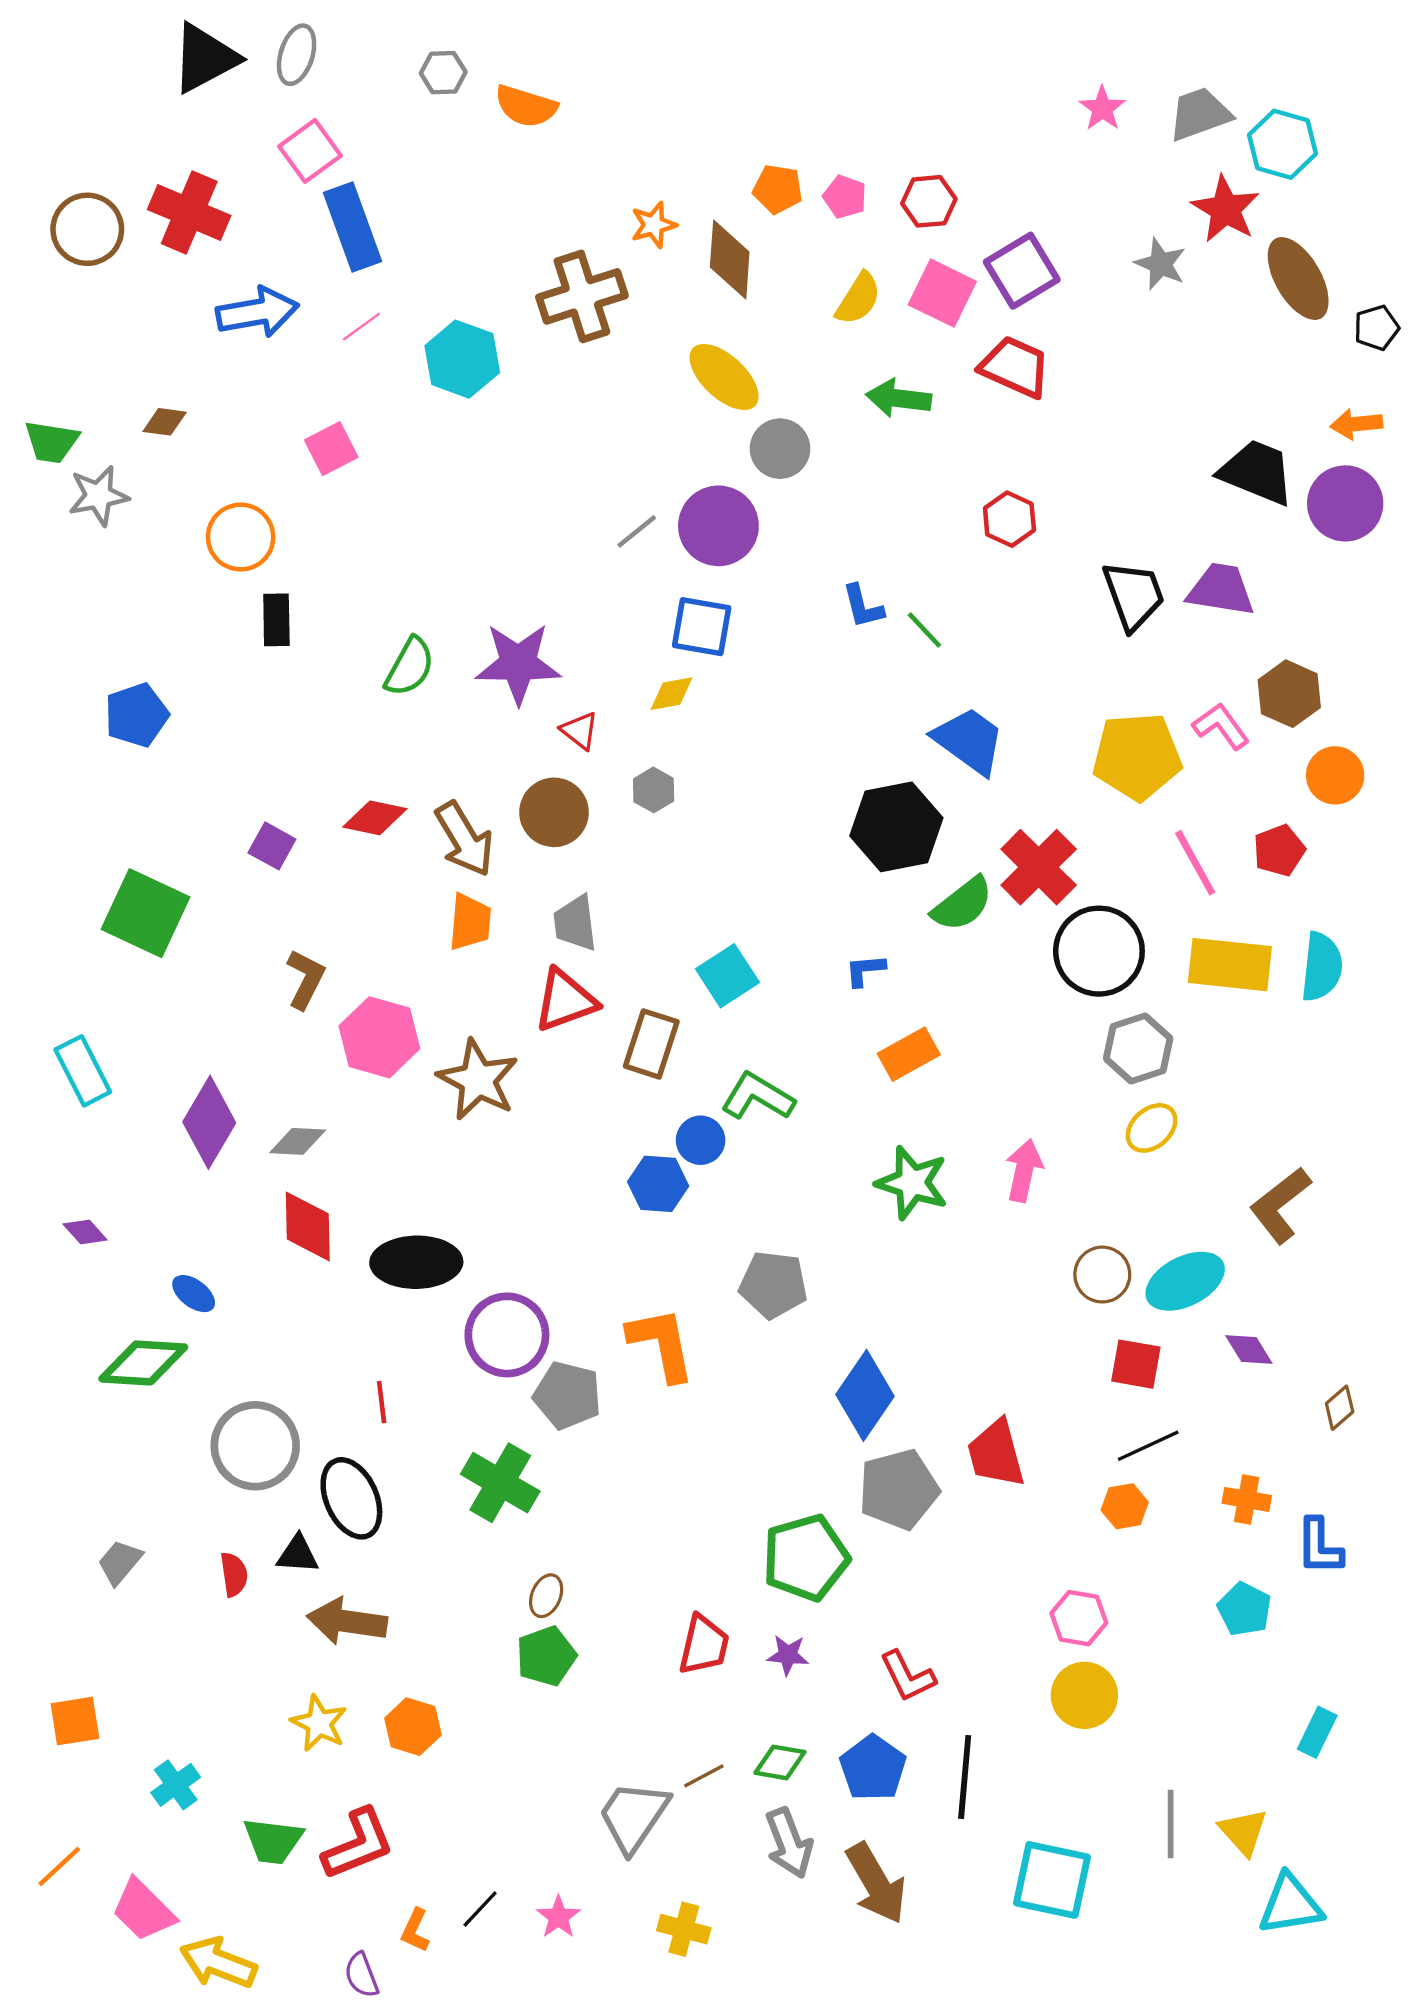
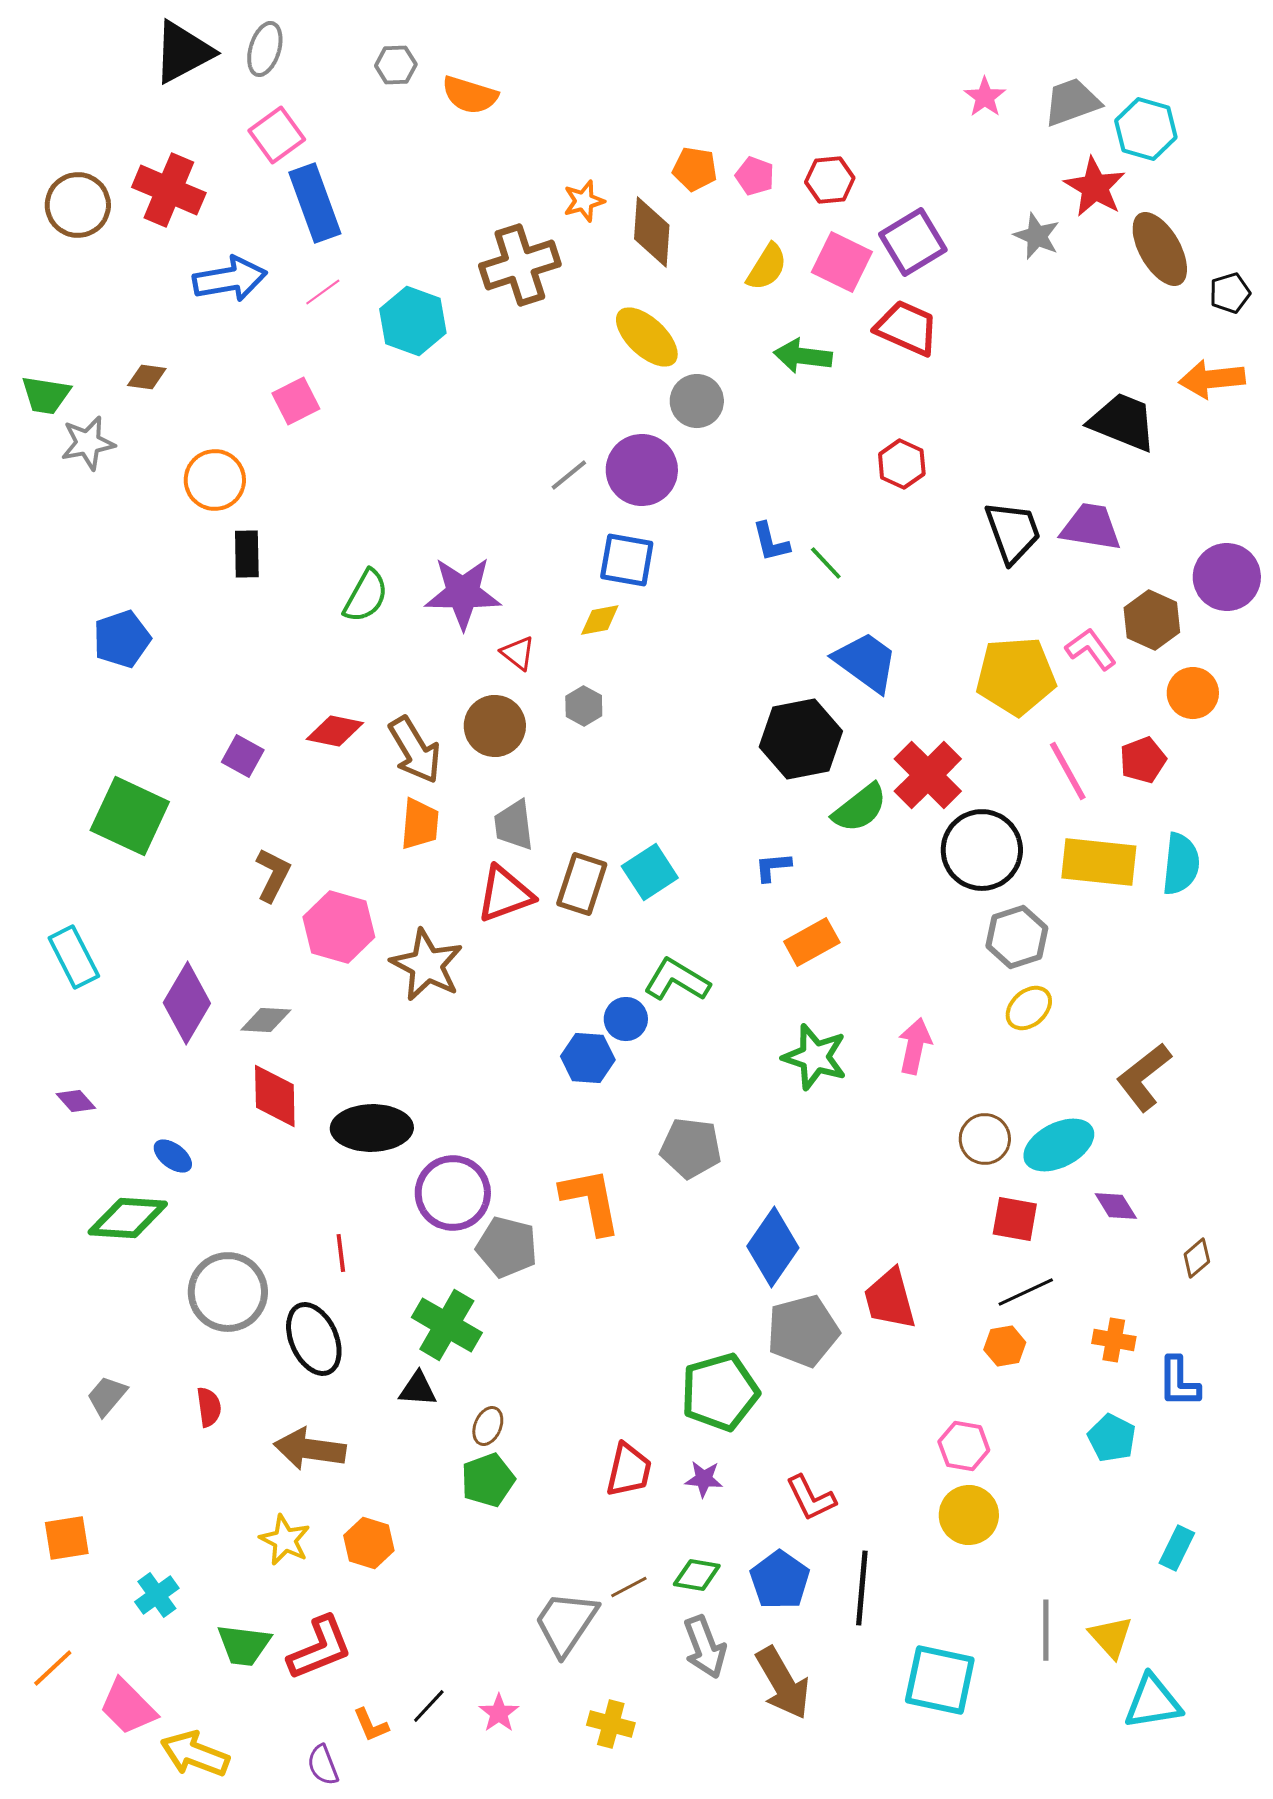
orange arrow: (1356, 424) -> (1212, 379), size x1.4
purple circle: (1345, 503) -> (1227, 577), moved
brown rectangle: (651, 1044) -> (582, 884), moved
black triangle: (298, 1554) -> (418, 1389), moved
orange L-shape: (415, 1930) -> (371, 1725), turned -48

